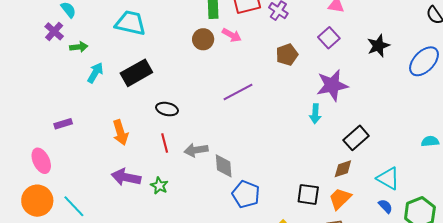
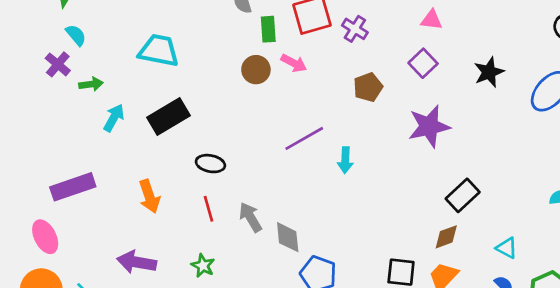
cyan arrow: (315, 114) -> (345, 160), moved
purple rectangle: (63, 124) -> (73, 187), size x1.8
gray arrow: (196, 150) -> (250, 217), turned 70
purple arrow: (126, 177) -> (137, 262), moved
cyan triangle: (388, 178) -> (507, 248), size x0.7

